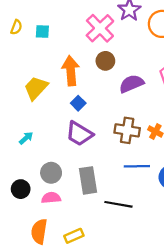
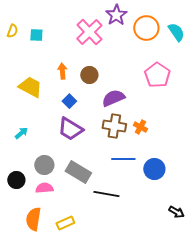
brown circle: (105, 61) -> (89, 75), moved
orange arrow: (71, 71) -> (62, 71), size x0.6
purple semicircle: (131, 84) -> (113, 98), moved
yellow trapezoid: (36, 88) -> (30, 87), turned 75
gray rectangle: (88, 180) -> (78, 172), turned -50

